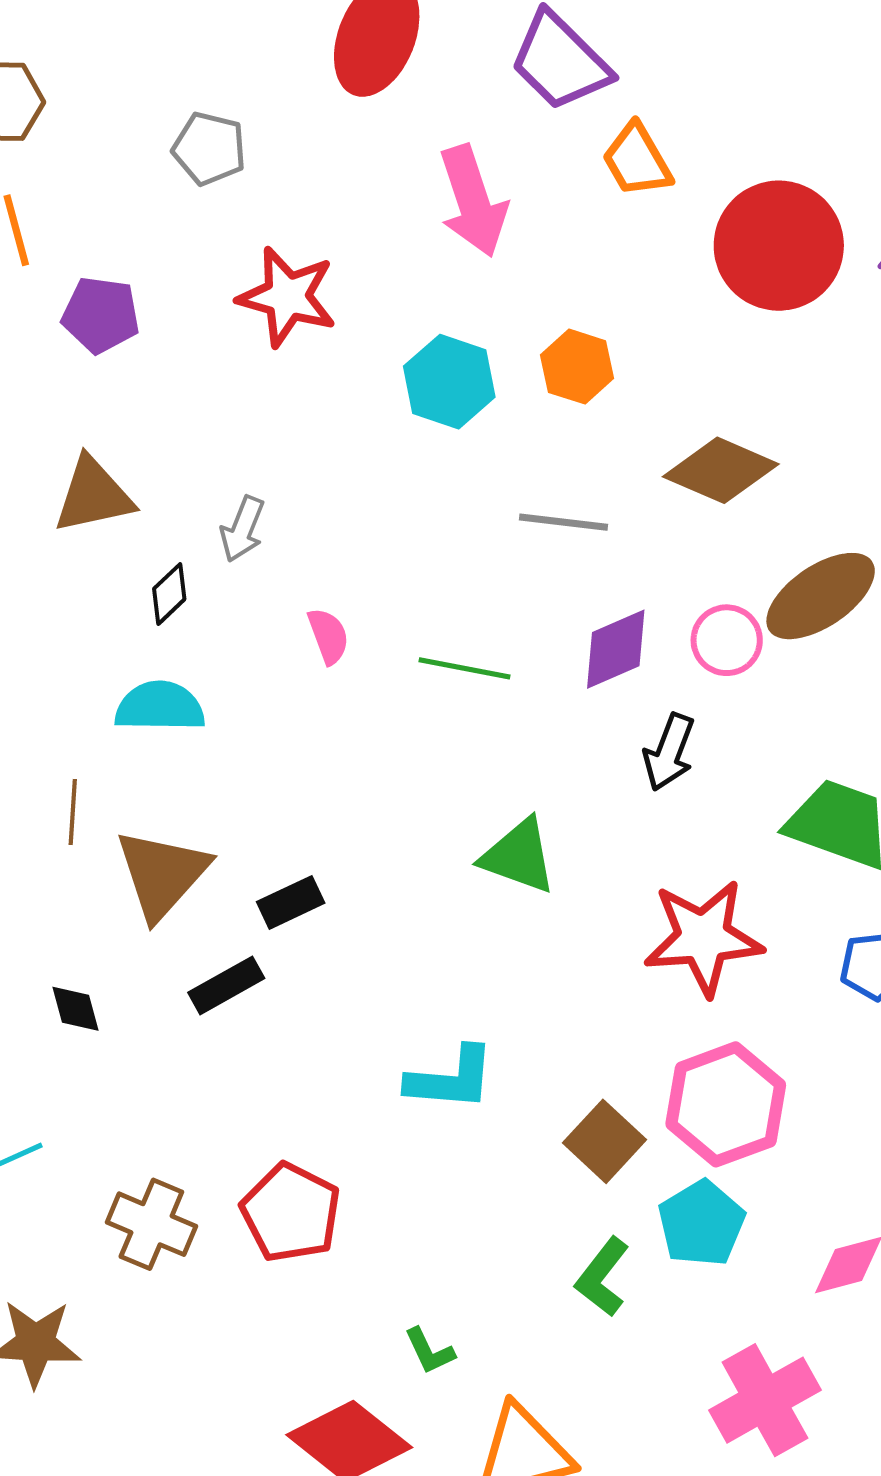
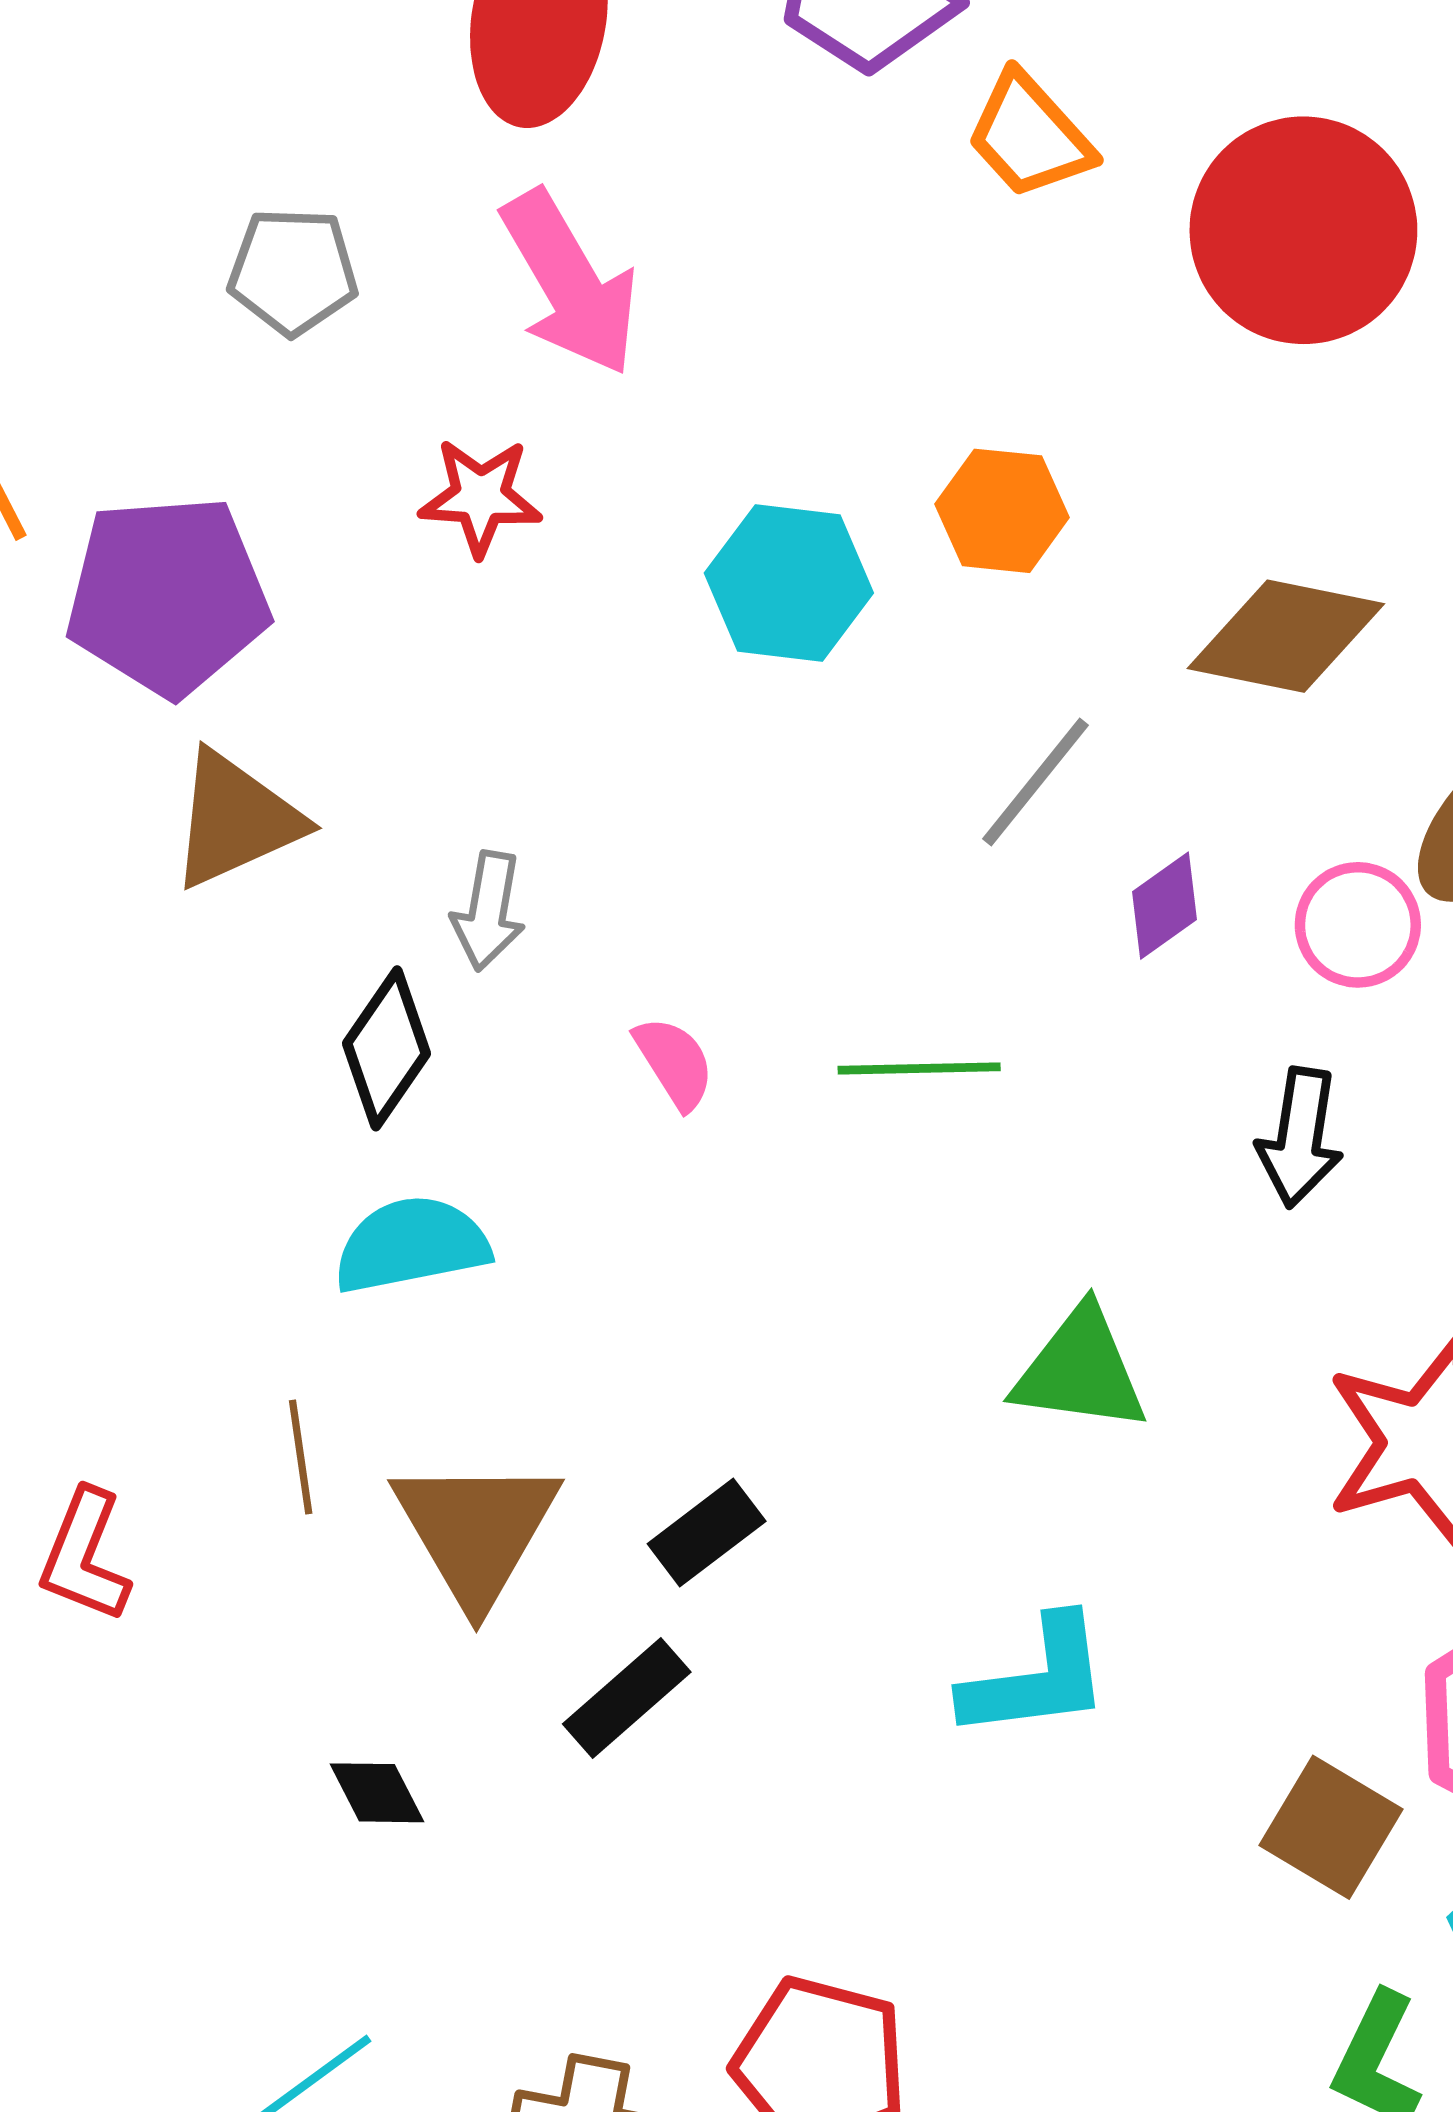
pink arrow: (473, 201) -> (570, 283), moved
red star: (287, 297) -> (480, 497), size x0.7
purple pentagon: (101, 315) -> (168, 596), size x1.5
brown triangle: (93, 495) -> (236, 820), moved
gray line: (564, 522) -> (1035, 782), turned -46
black diamond: (169, 594) -> (387, 1048), size x1.4
purple diamond: (616, 649) -> (1164, 906), moved, size x0.7
cyan L-shape: (451, 1079) -> (1036, 1678), moved

